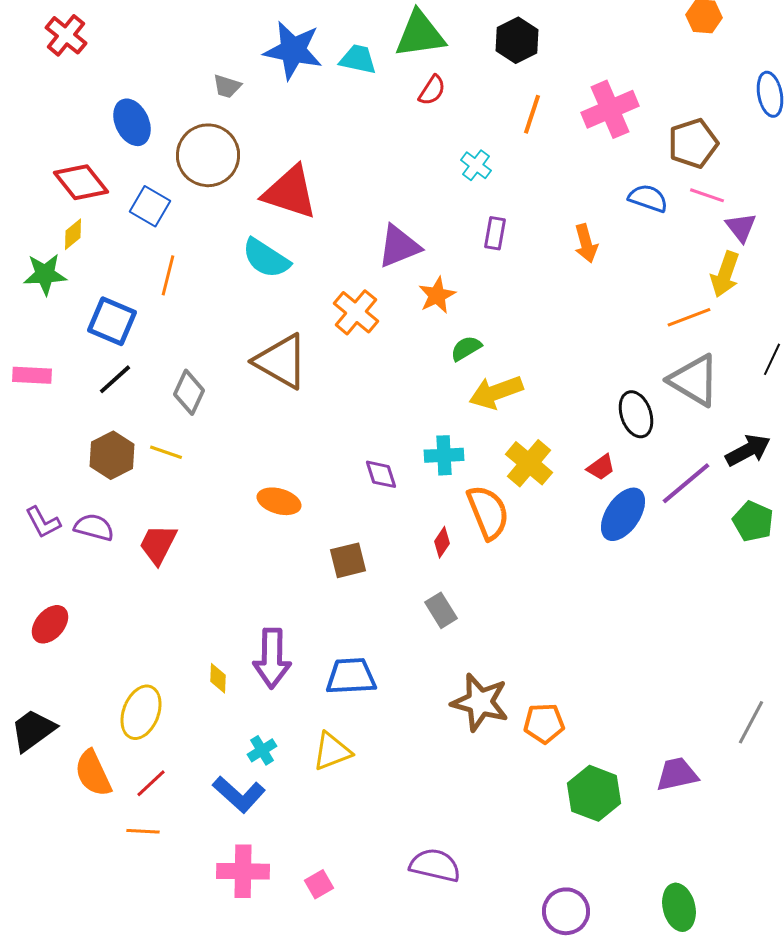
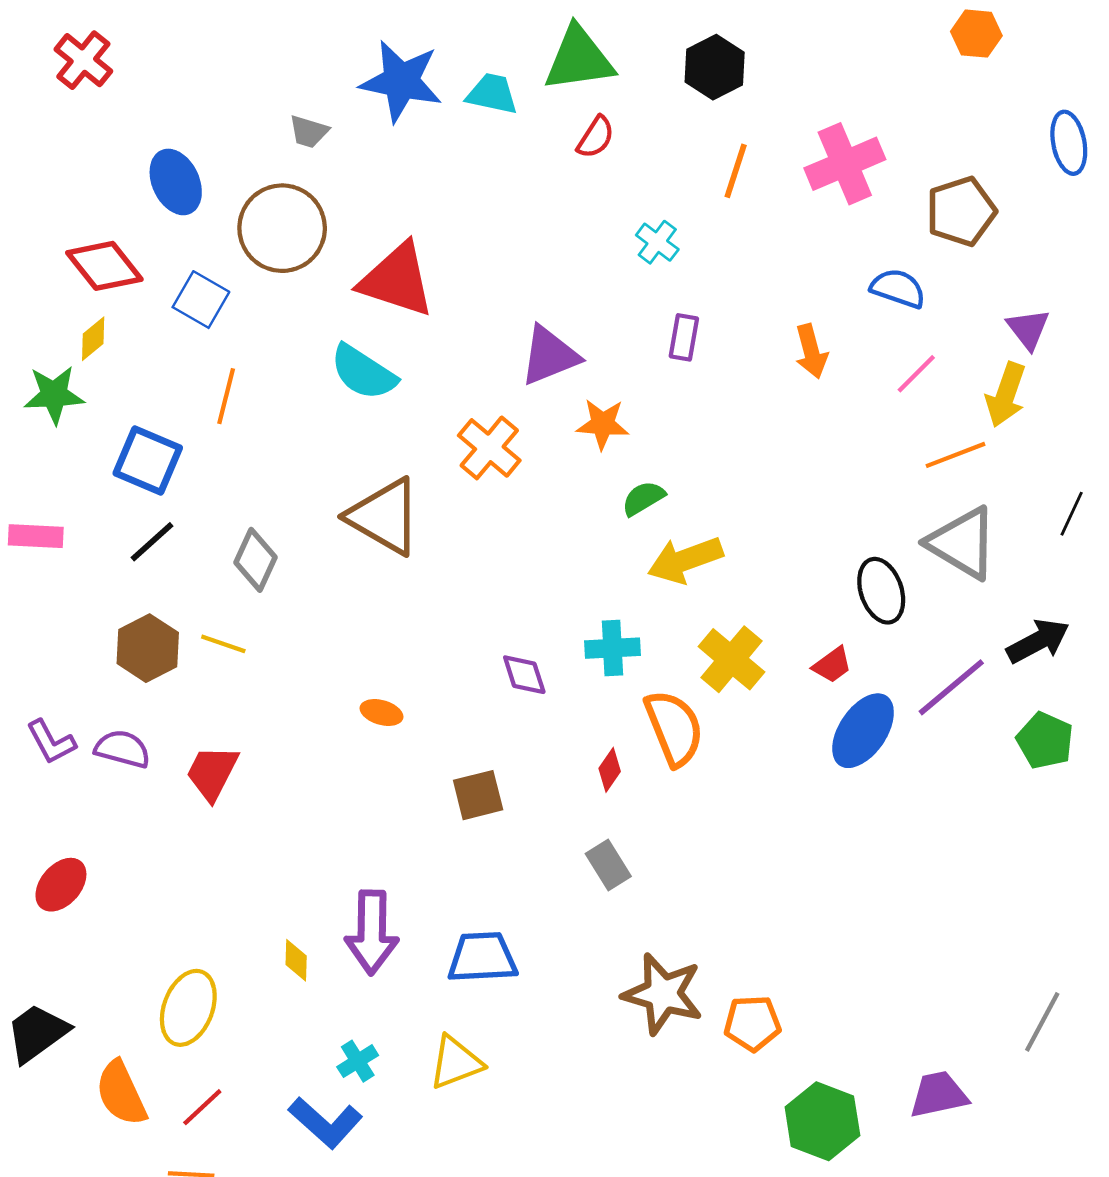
pink line: (707, 195) -> (916, 374), moved, turned -64
orange star: (437, 295) -> (603, 424), turned 30
orange ellipse: (279, 501) -> (381, 712), size x0.7

